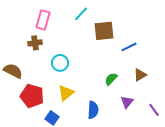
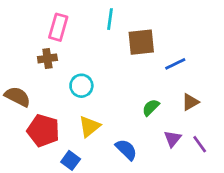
cyan line: (81, 14) -> (110, 19), turned -35
blue semicircle: (93, 110) -> (126, 150), turned -48
purple line: (154, 110) -> (200, 144), moved

